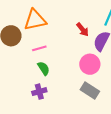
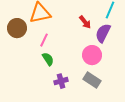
pink line: (39, 48) -> (44, 40), turned -48
purple cross: (39, 92) -> (61, 81), moved

